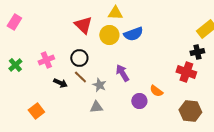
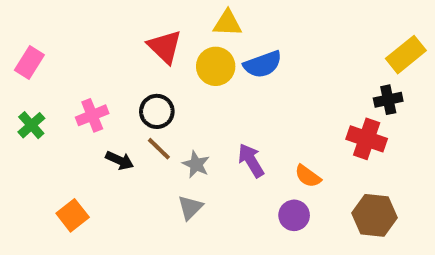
pink rectangle: (14, 22) -> (29, 62), moved
purple arrow: (122, 73) -> (251, 160), moved
purple circle: (139, 101) -> (294, 215), moved
gray triangle: (96, 107) -> (190, 207), turned -40

